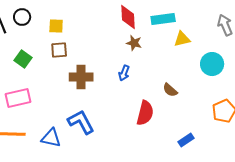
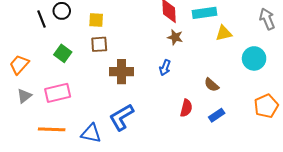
red semicircle: (145, 113) -> (186, 108), size x0.7
blue L-shape: (81, 122) -> (121, 117), turned -92
blue rectangle: (186, 140) -> (217, 115), moved

